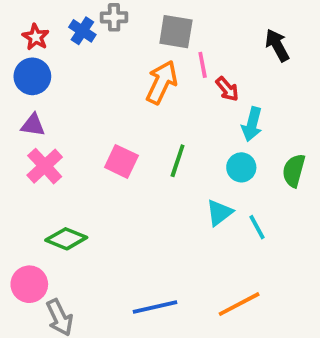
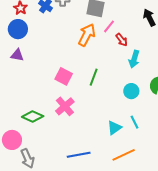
pink line: (203, 65) -> (109, 26), turned 48
pink cross: (45, 166) -> (65, 106), moved
cyan circle: (241, 167) -> (131, 91), moved
cyan triangle: (219, 213) -> (114, 128), moved
cyan line: (257, 227) -> (134, 122), moved

